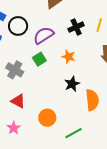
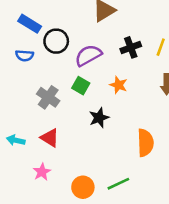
green square: (39, 59) -> (81, 86), turned -32
black star: (72, 84) -> (99, 118), moved
orange circle: (47, 118) -> (83, 187), moved

